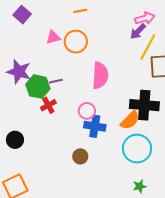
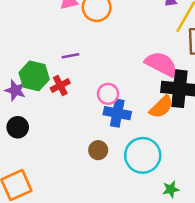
purple star: (19, 72) -> (15, 90), moved, size x0.7
pink semicircle: (100, 75) -> (161, 64), moved, turned -68
green hexagon: (38, 87) -> (34, 76), moved
cyan circle: (137, 149) -> (143, 155), moved

